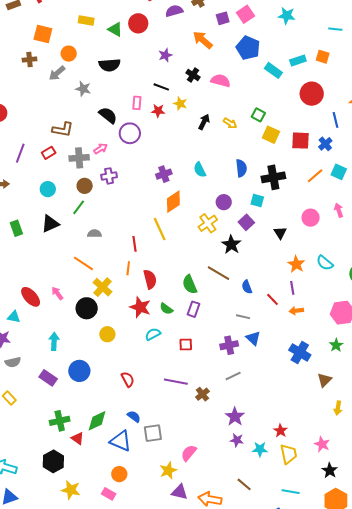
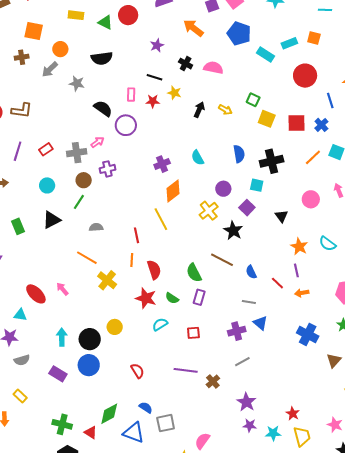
brown L-shape: (63, 129) -> (22, 110), moved
black circle: (87, 308) -> (90, 339), moved
green cross: (60, 421) -> (62, 424), moved, turned 30

